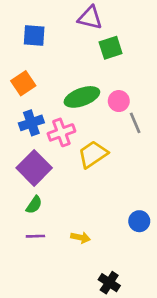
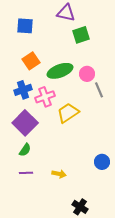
orange square: (23, 83) -> (31, 61), moved

